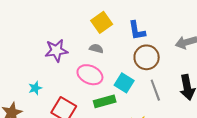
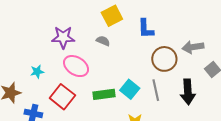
brown circle: (147, 57) -> (164, 59), moved
pink ellipse: (90, 75) -> (76, 66), moved
cyan square: (124, 83) -> (130, 89), moved

